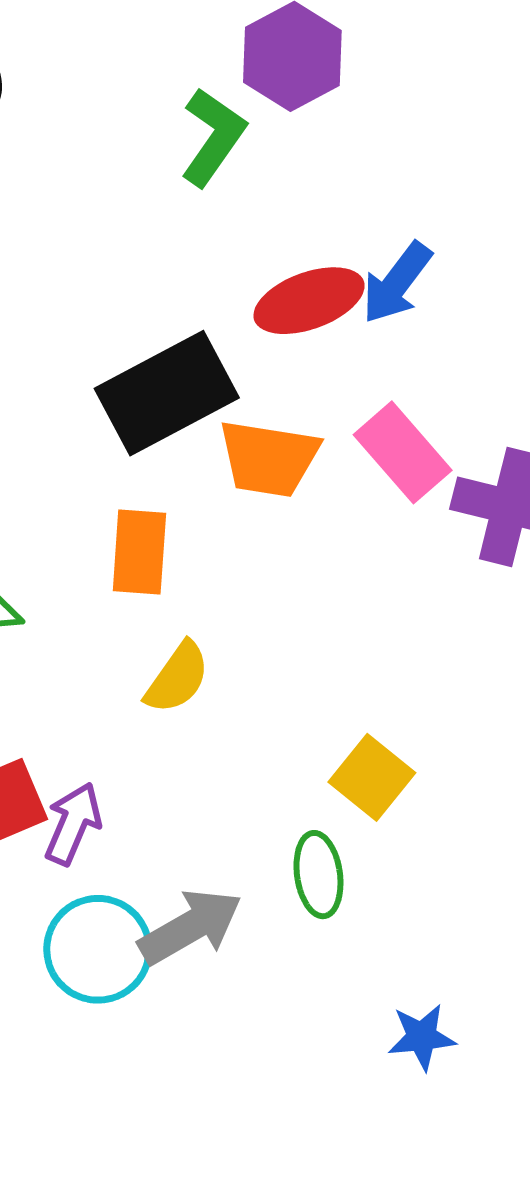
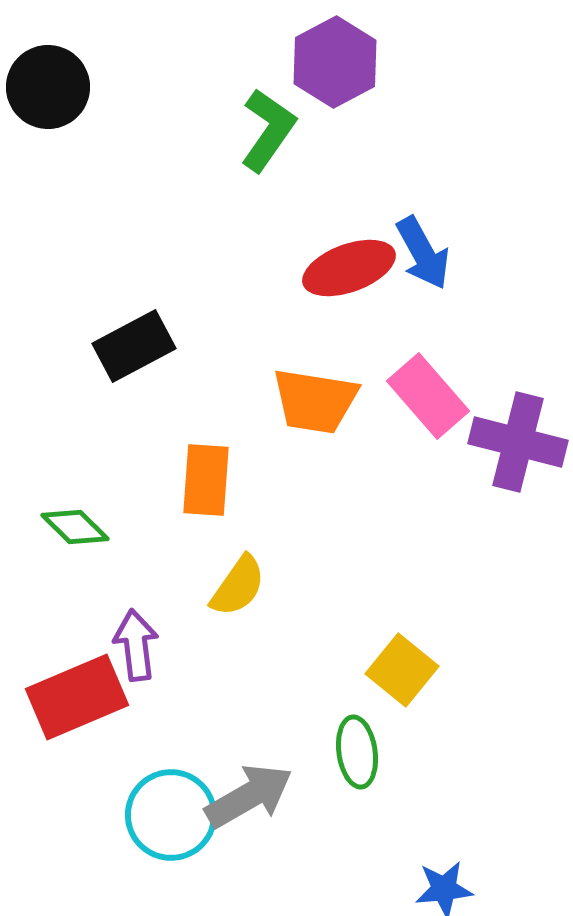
blue arrow: (397, 283) -> (423, 253), turned -66
black rectangle: (167, 393) -> (134, 346), moved, size x0.7
purple arrow: (73, 824) -> (136, 645), moved, turned -30

